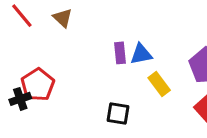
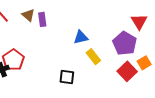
purple rectangle: (120, 53) -> (42, 19), moved

